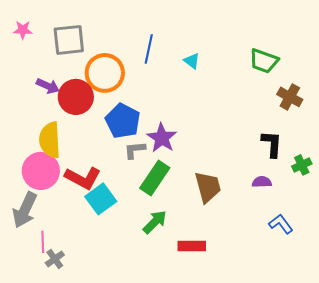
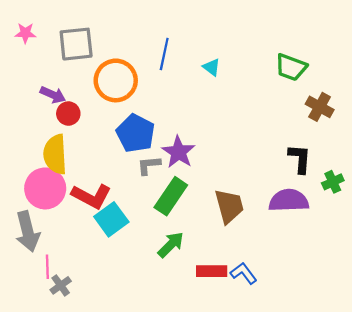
red circle: (76, 97) -> (68, 114), moved, size x0.6
purple semicircle: (262, 182) -> (289, 201), size x1.8
gray arrow: (25, 210) -> (28, 231), turned -39
blue L-shape: (281, 224) -> (244, 273), moved

